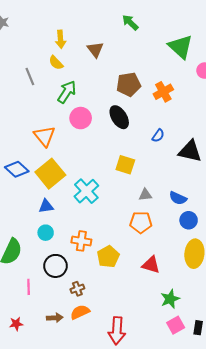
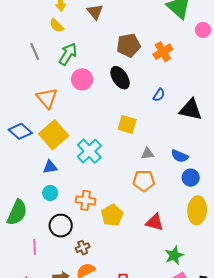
gray line: (30, 77) -> (35, 52), moved

